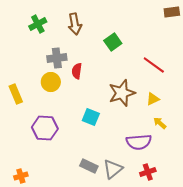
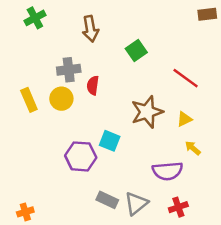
green cross: (38, 24) -> (35, 18), moved
yellow rectangle: (16, 94) -> (29, 100), moved
purple hexagon: (45, 128) -> (81, 156), moved

